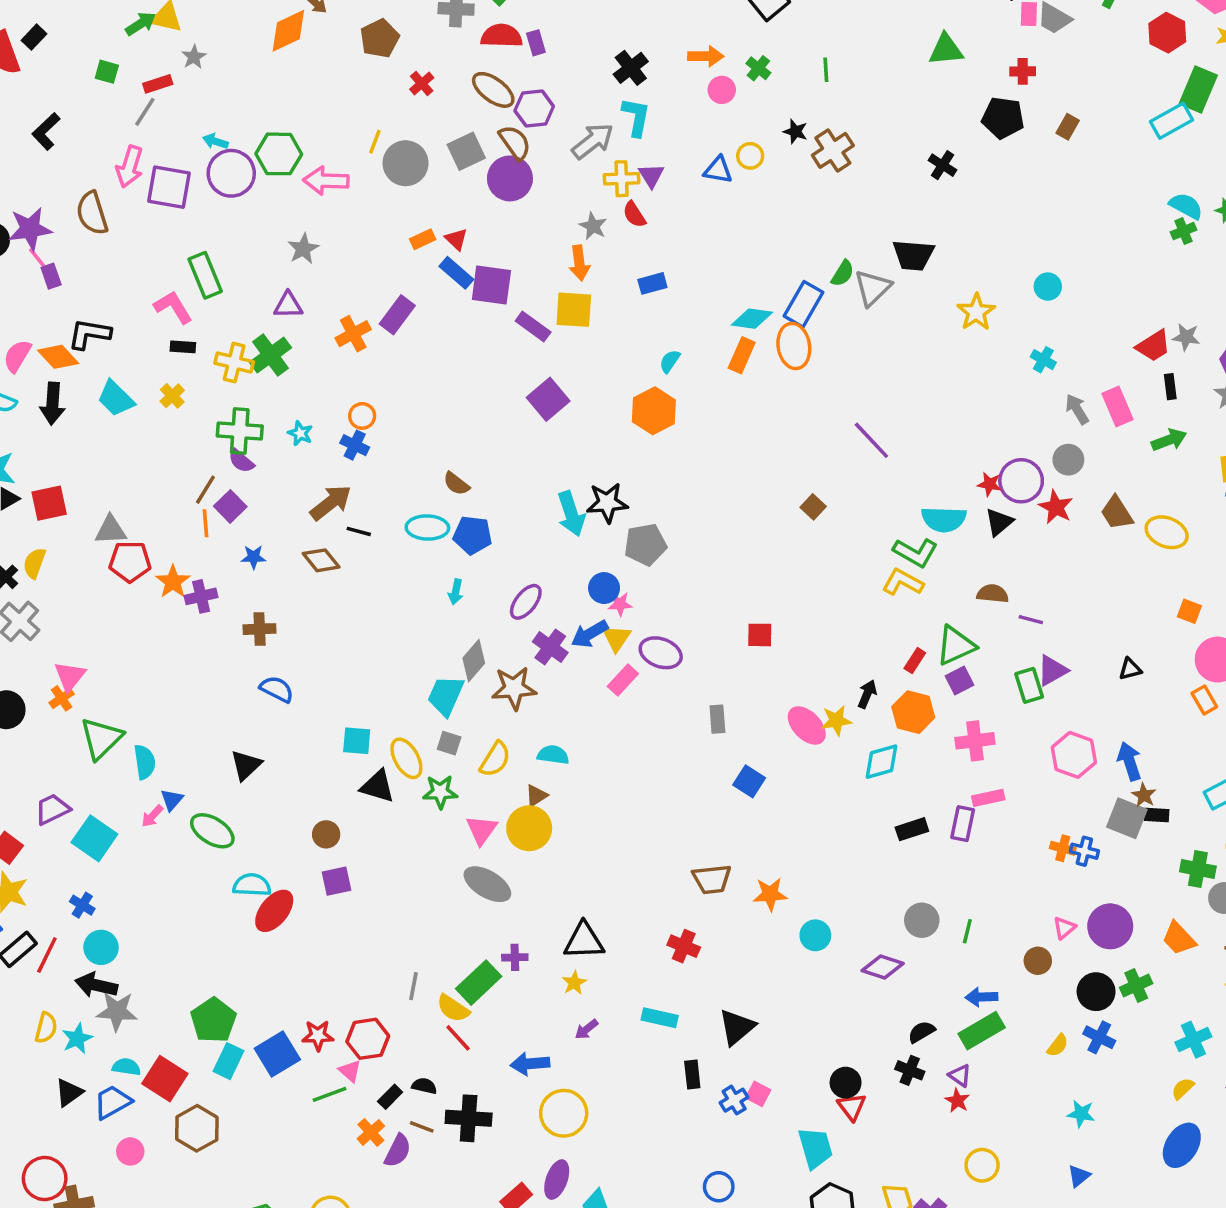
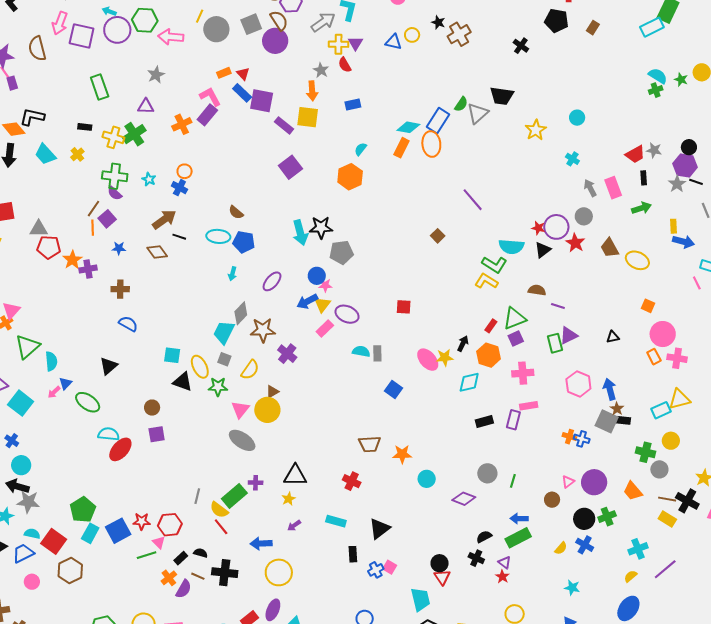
pink L-shape: (173, 307) -> (210, 97), moved
purple cross: (550, 647) -> (287, 354), moved
cyan semicircle: (553, 755) -> (361, 351), moved

